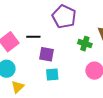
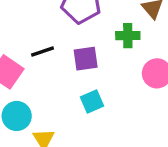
purple square: (47, 54) -> (86, 59), moved

